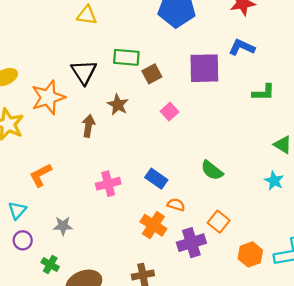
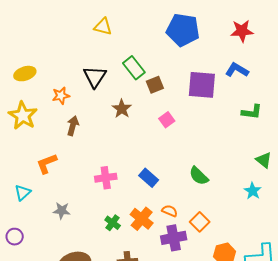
green rectangle: (126, 57) -> (134, 68), turned 40
orange star: (48, 97) -> (61, 96), size x0.6
brown arrow: (88, 126) -> (73, 126), moved
orange semicircle: (176, 205) -> (170, 211), moved
purple circle: (23, 240) -> (15, 237), moved
green cross: (50, 265) -> (113, 223), moved

